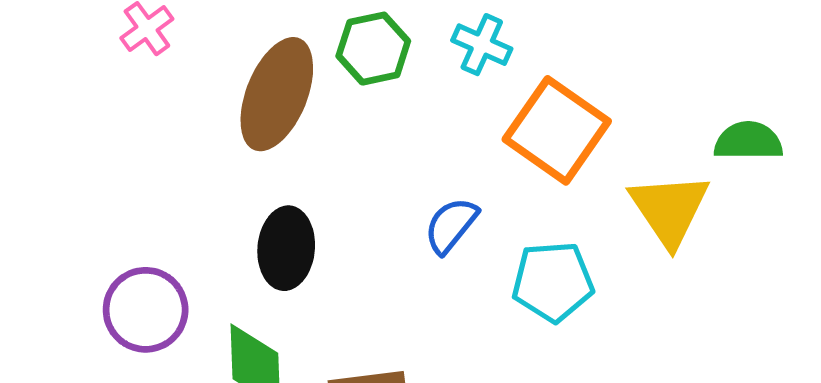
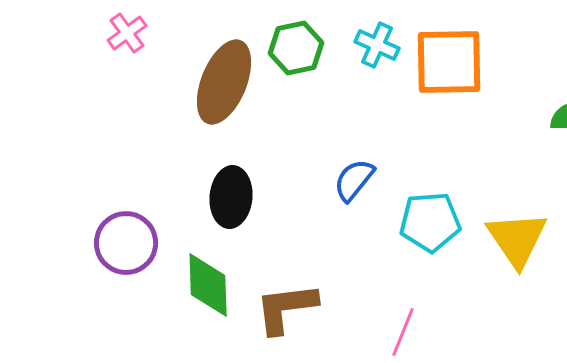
orange square: (557, 130) -> (449, 62), moved, turned -36
yellow triangle: (669, 209) -> (517, 239), moved

